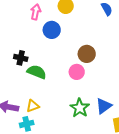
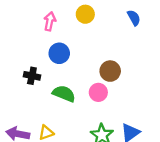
blue circle: (52, 30) -> (59, 53), moved
green semicircle: (37, 72) -> (64, 94), moved

